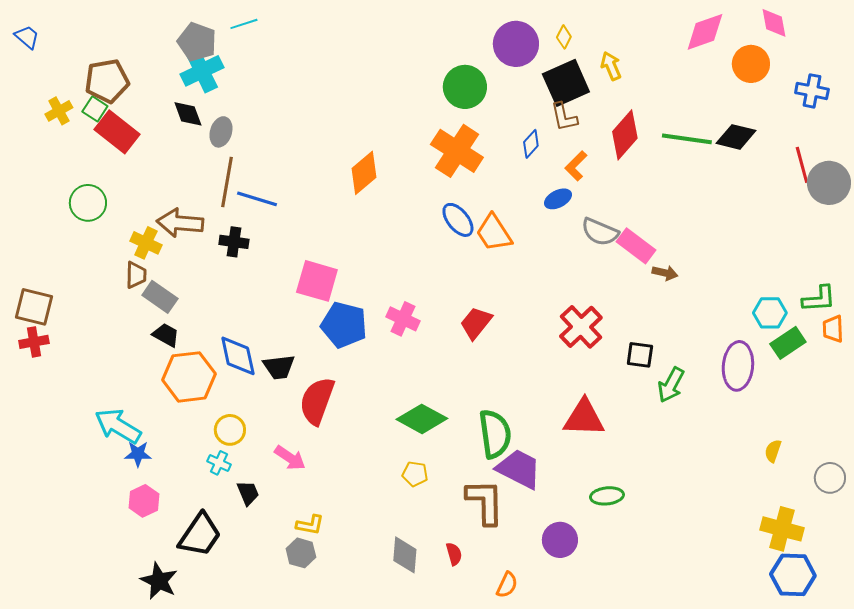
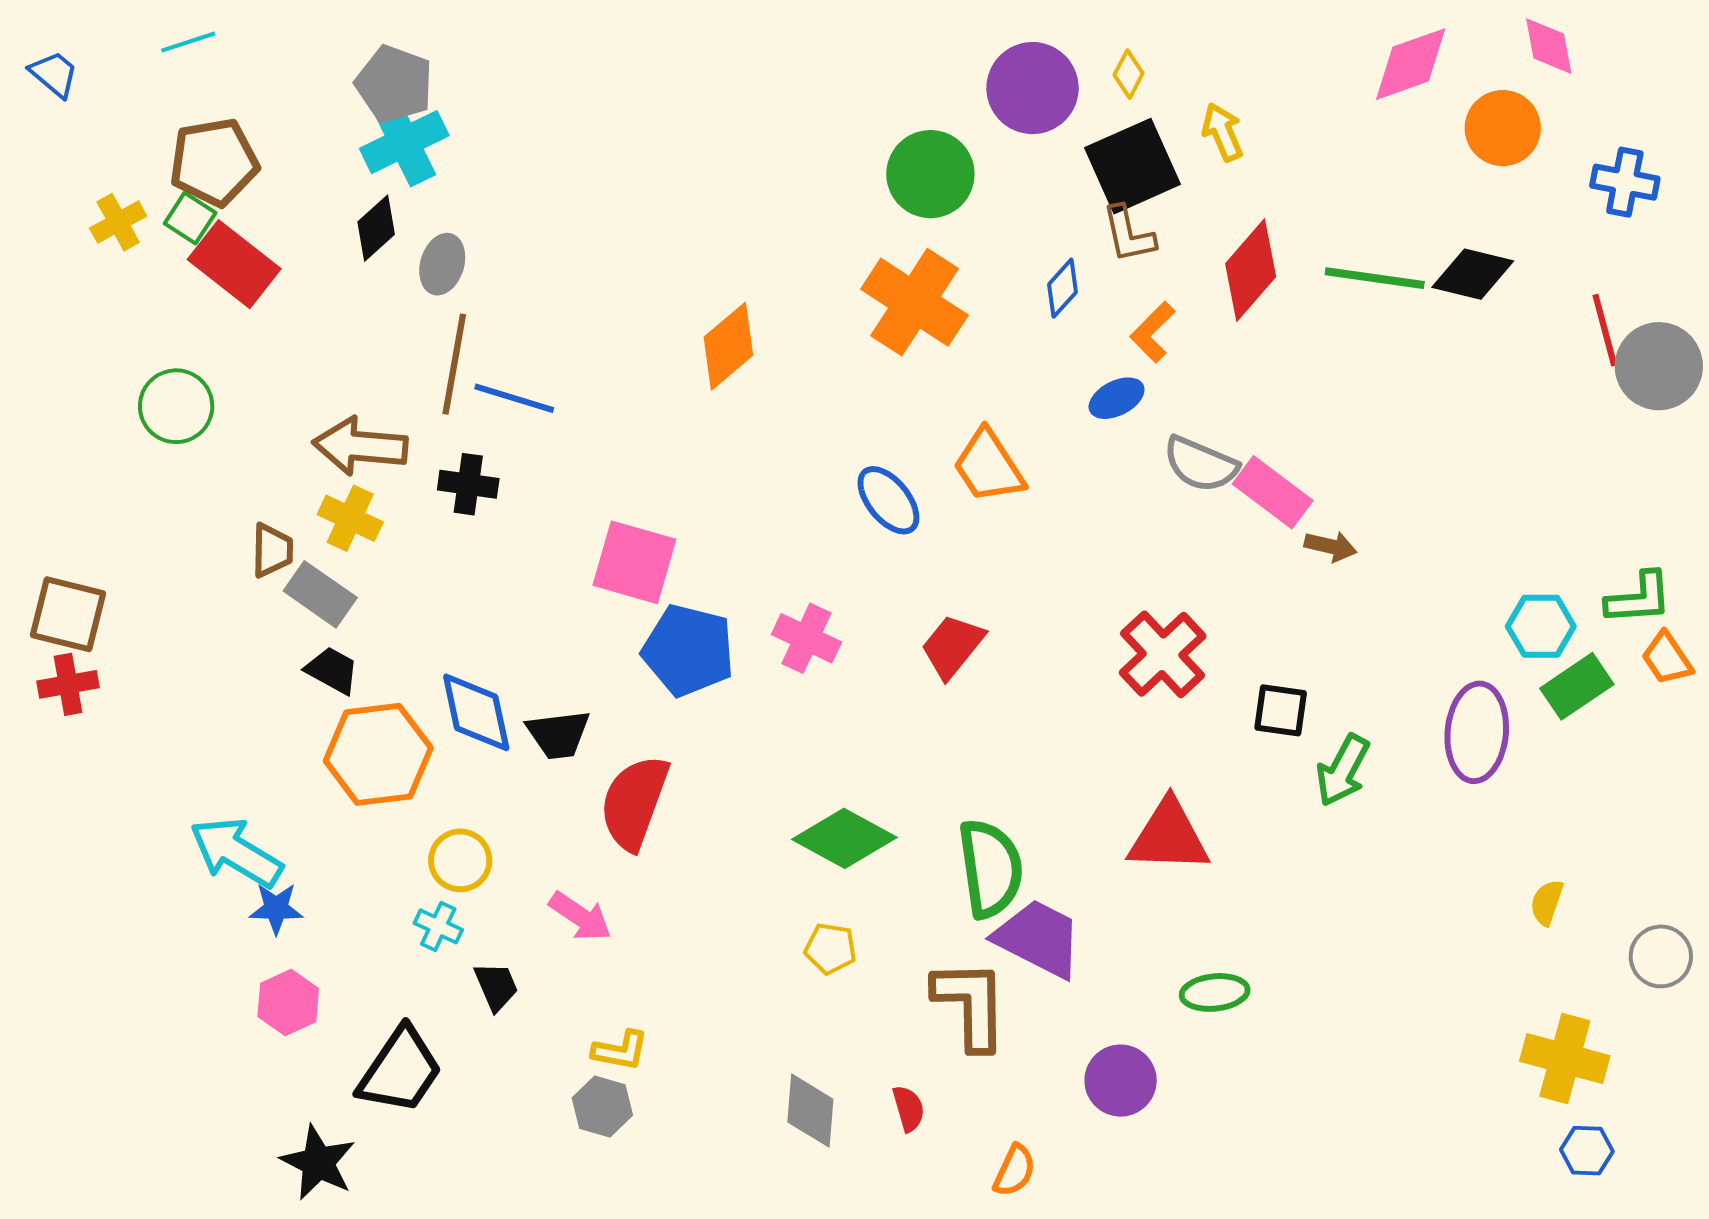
cyan line: (244, 24) -> (188, 42), moved
black diamond: (188, 114) -> (376, 228), turned 68
blue ellipse: (458, 220) -> (888, 500), moved
yellow cross: (146, 243) -> (350, 518), moved
orange trapezoid: (833, 329) -> (1667, 658), turned -32
blue hexagon: (793, 575) -> (1587, 1151), size x0.6

